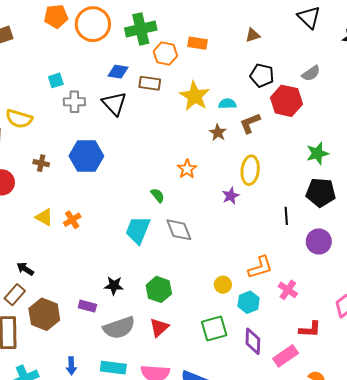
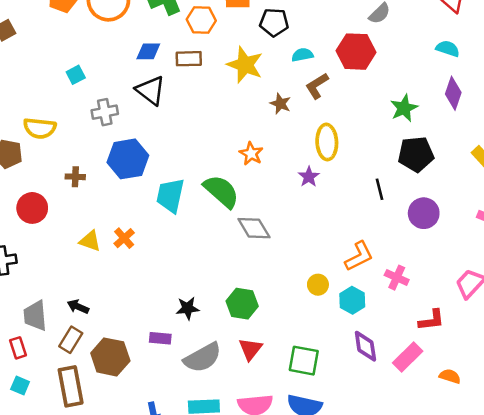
black pentagon: (262, 75) -> (274, 22), moved
gray cross: (74, 102) -> (105, 112), moved
cyan semicircle: (227, 104) -> (302, 55), moved
green semicircle: (158, 195) -> (221, 191), size x2.0
cyan trapezoid: (138, 230) -> (170, 195), moved
green square: (214, 329) -> (304, 361), moved, turned 36

